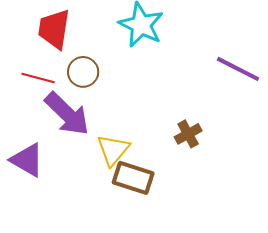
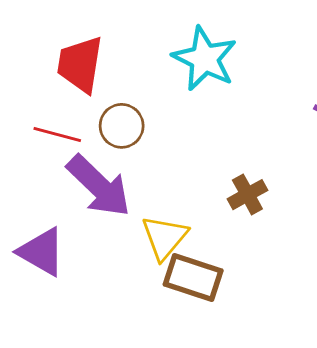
brown cross: (188, 134) -> (247, 195), moved

